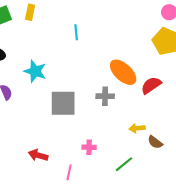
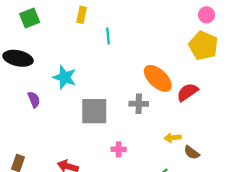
yellow rectangle: (30, 12) -> (82, 15), moved
pink cross: (89, 147) -> (119, 149), moved

